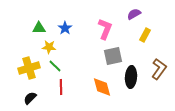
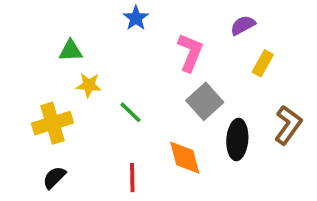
blue star: (65, 28) -> (136, 18), moved
gray square: (113, 56) -> (205, 101), turned -30
green line: (55, 66) -> (130, 112), moved
red line: (61, 87) -> (132, 178), moved

